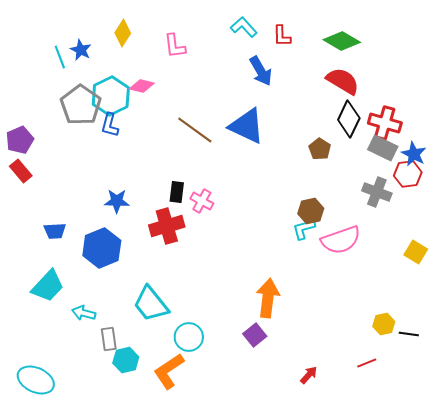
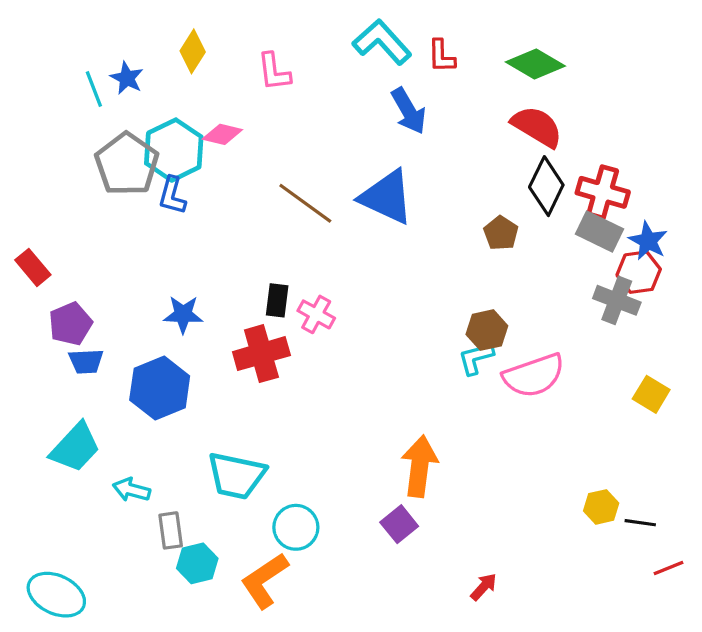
cyan L-shape: (244, 27) -> (382, 42), size x1.4
purple pentagon: (20, 140) -> (70, 324), moved
gray cross: (377, 192) -> (617, 300), moved
cyan trapezoid: (151, 304) -> (236, 476), turned -39
red line: (367, 363) -> (668, 568), moved

